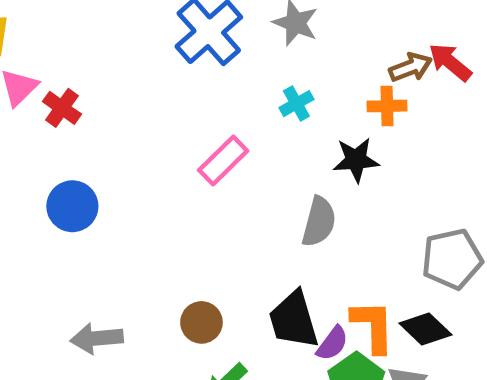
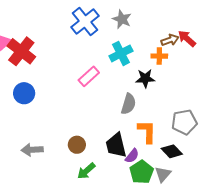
cyan cross: (296, 104) -> (121, 53), size x1.6
red cross: (62, 108) -> (21, 51), size x1.8
orange L-shape: (373, 326) -> (147, 131), moved

